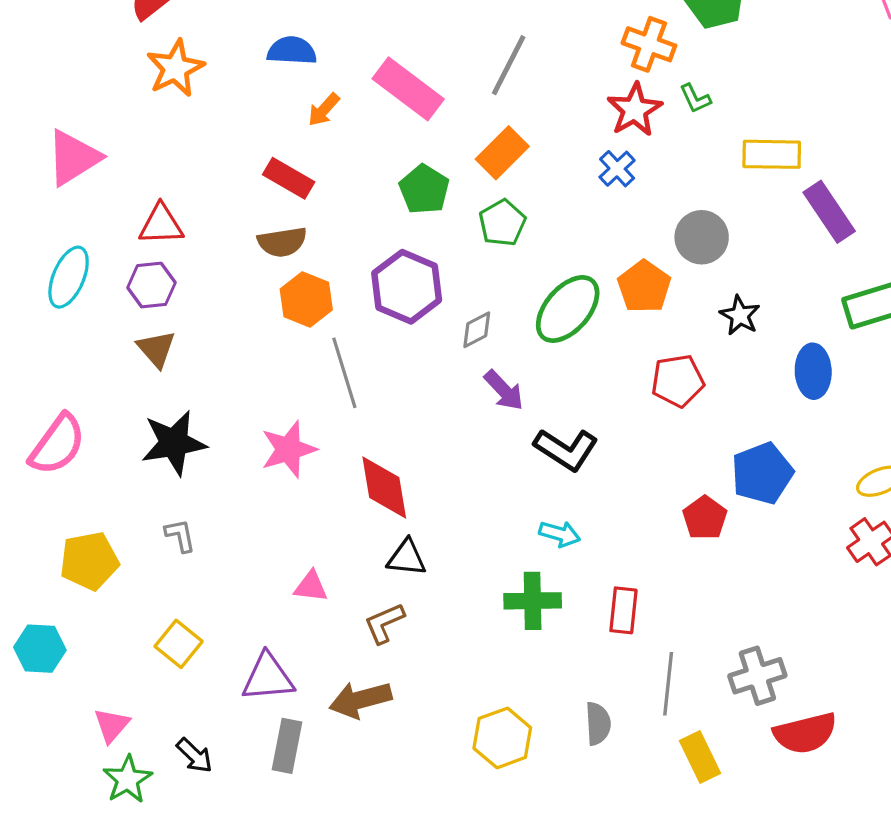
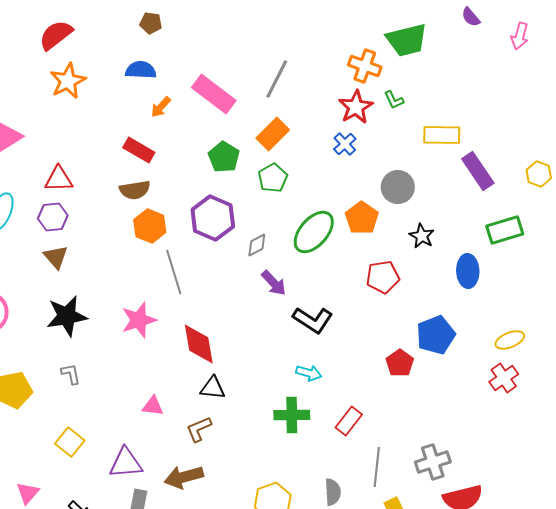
red rectangle: (623, 610) -> (349, 421), turned 32

